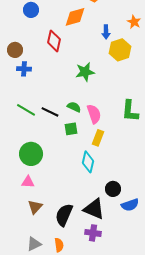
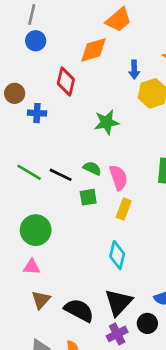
blue cross: (24, 69) -> (37, 113), moved
cyan diamond: (88, 162) -> (117, 255), moved
black circle: (113, 189) -> (147, 323), moved
black triangle: (94, 209) -> (118, 302), turned 50
black semicircle: (64, 215) -> (79, 310), turned 95
purple cross: (93, 233) -> (117, 334), turned -35

